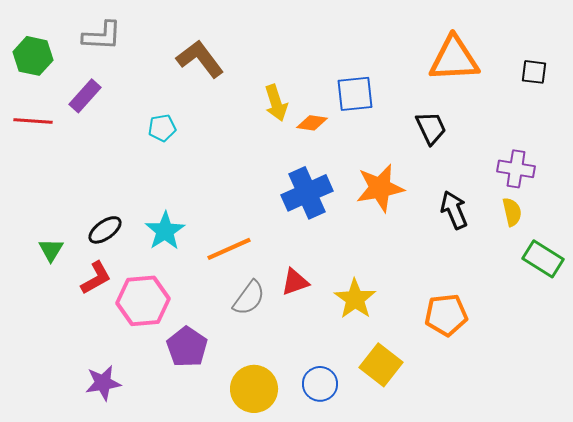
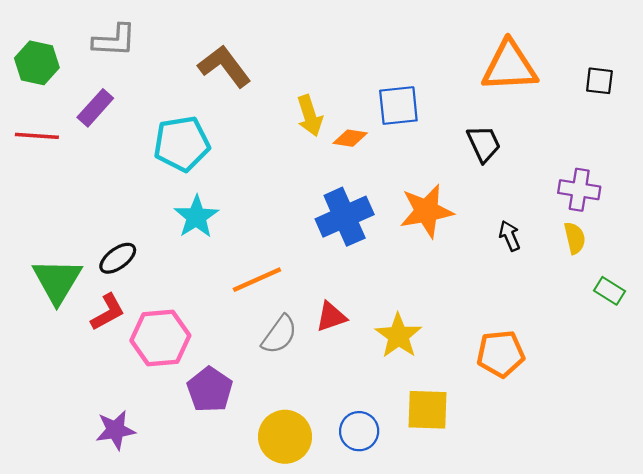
cyan pentagon: (162, 128) -> (182, 144), size x1.8
black arrow: (454, 210) -> (510, 236), size x0.7
cyan star: (165, 231) -> (196, 217), moved
green triangle: (51, 250) -> (57, 281), size x1.8
green rectangle: (543, 259) -> (609, 291), size x0.7
yellow square: (381, 365) -> (428, 410), turned -36

